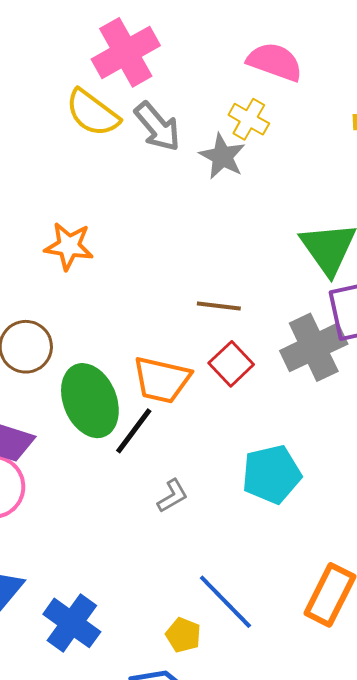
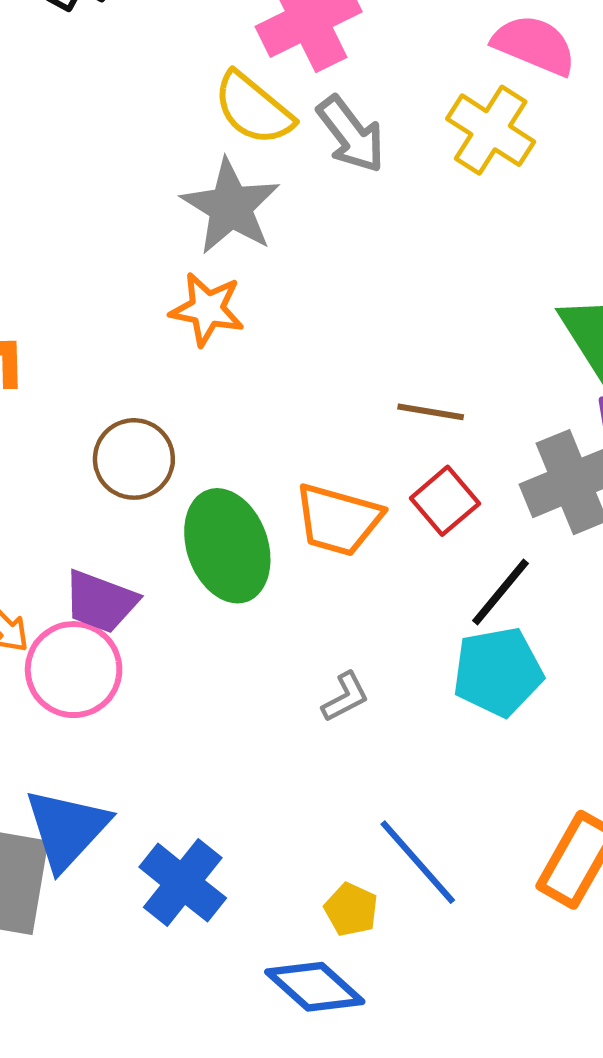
yellow cross: (249, 119) -> (491, 130), size x1.4
gray star: (222, 156) -> (231, 207), moved, size x1.4
black line: (134, 431) -> (500, 592), moved

